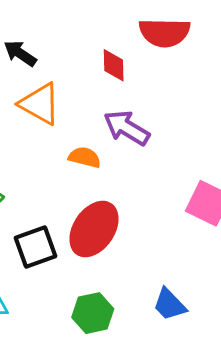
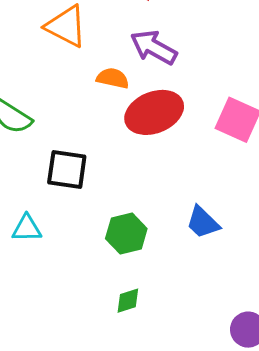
red ellipse: (94, 229) -> (154, 112), moved, turned 36
black square: (36, 247) -> (67, 170), turned 30

